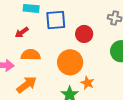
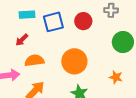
red circle: (84, 34) -> (83, 21), moved
orange star: (87, 83) -> (116, 77), moved

